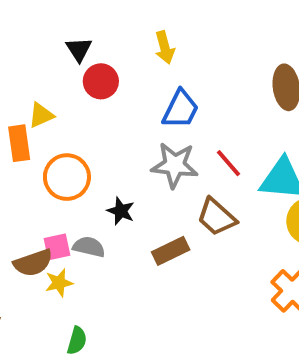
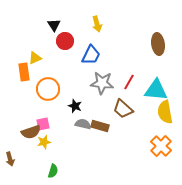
blue trapezoid: (181, 109) -> (91, 55), moved
red line: (229, 163) -> (129, 82), turned 70
gray semicircle: (89, 247) -> (83, 124), moved
brown rectangle: (171, 251) -> (100, 126), turned 42

